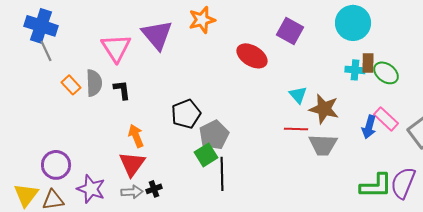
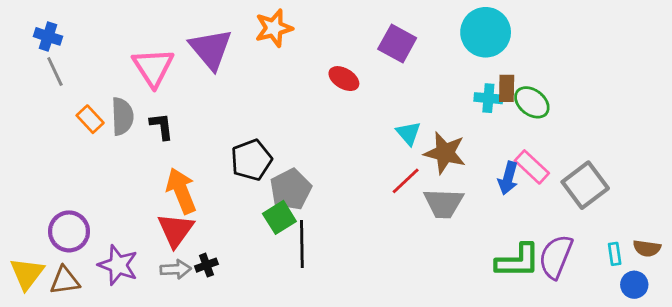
blue cross: (41, 26) -> (48, 36), size x0.6
red ellipse: (252, 56) -> (344, 79), size x0.7
red line: (296, 129) -> (406, 181), turned -45
orange arrow: (136, 136) -> (181, 191), size x1.4

